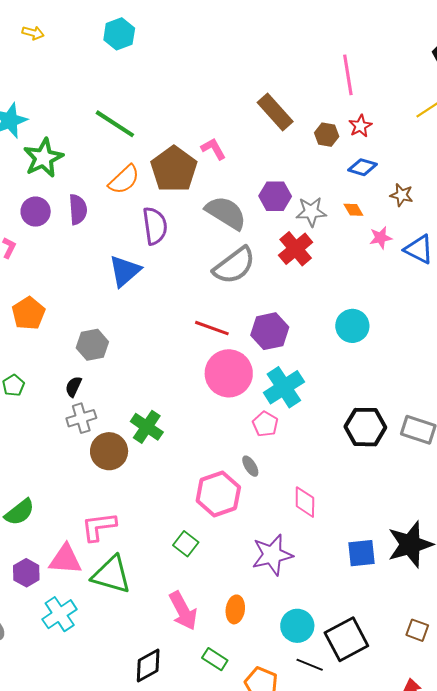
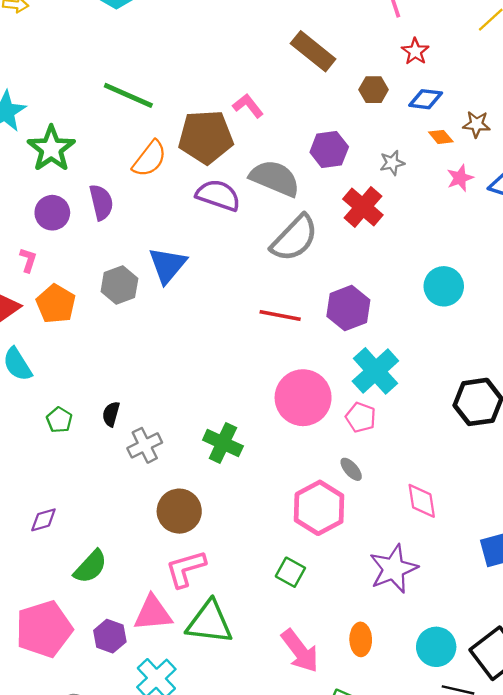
brown hexagon: (327, 135) -> (374, 90), moved
brown pentagon: (174, 169) -> (206, 137), turned -30
orange diamond: (353, 210) -> (441, 137), moved
gray star: (311, 212) -> (392, 163), moved, size x0.7
purple semicircle: (155, 226) -> (218, 195), moved, turned -54
orange pentagon: (28, 313) -> (56, 304), moved
gray hexagon: (92, 345) -> (119, 285), moved
pink circle: (229, 373) -> (303, 398), moved
black semicircle: (73, 387) -> (111, 414), moved
brown circle: (109, 451) -> (179, 511), moved

